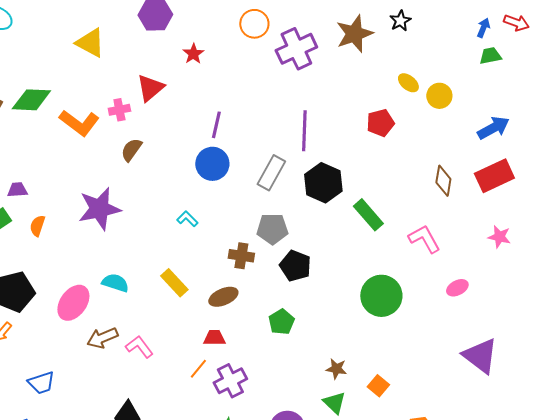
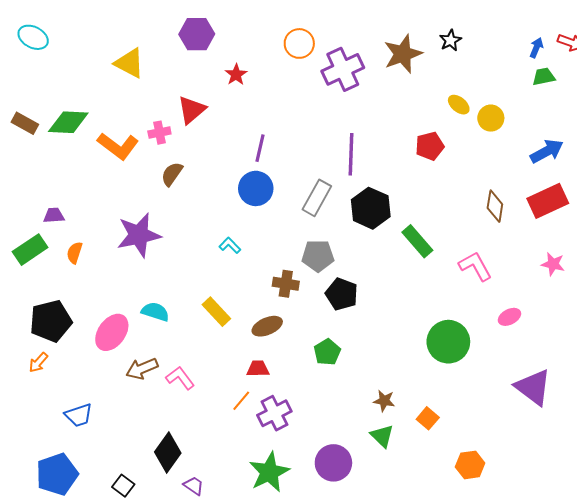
green circle: (381, 296) -> (448, 342), moved

